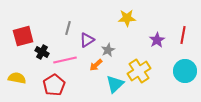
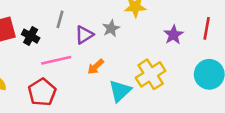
gray star: (108, 50) -> (111, 28), moved
black cross: (42, 52) -> (31, 36), moved

